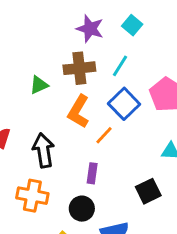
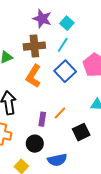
cyan square: (132, 25) -> (67, 23), moved
orange line: (104, 135) -> (60, 113), moved

